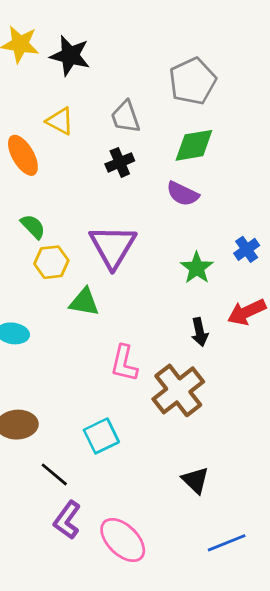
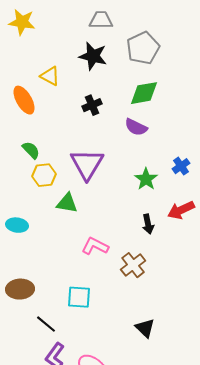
black star: (70, 56) -> (93, 56), moved
gray trapezoid: (126, 117) -> (101, 20), moved, turned 110
pink L-shape: (124, 363) -> (95, 246), turned 104
brown cross: (178, 390) -> (133, 265), size x0.7
cyan square: (101, 436) -> (79, 297), turned 30

